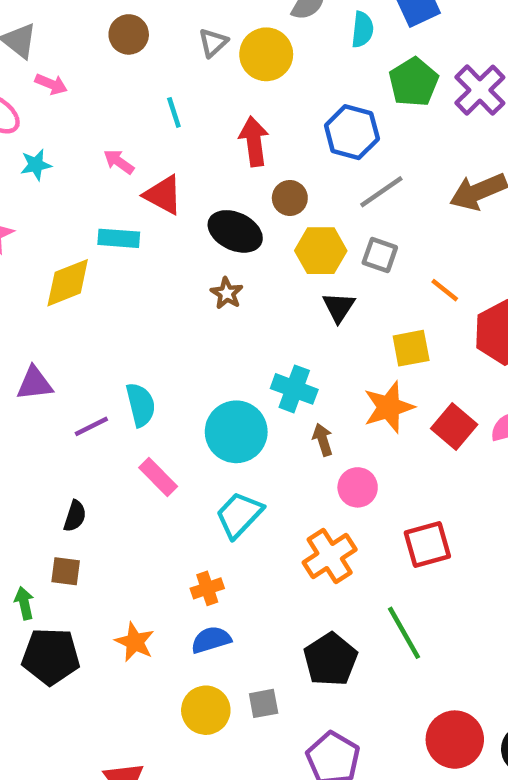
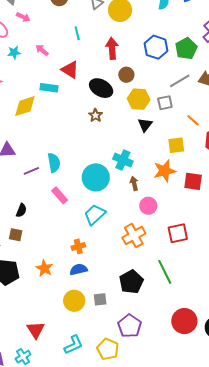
green pentagon: (414, 82) -> (186, 49), moved
pink arrow: (119, 162) -> (42, 50), moved
gray line: (381, 192) -> (180, 81), moved
gray square: (380, 255) -> (165, 103), turned -35
red square: (454, 426) -> (193, 181), turned -36

